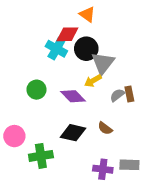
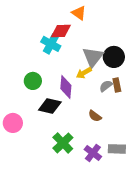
black circle: (86, 49) -> (114, 57), moved
purple diamond: (73, 96) -> (66, 87), turned 50
black diamond: (73, 133) -> (50, 106), moved
green cross: (41, 156) -> (63, 143), moved, turned -35
purple cross: (103, 169) -> (93, 153), turned 30

